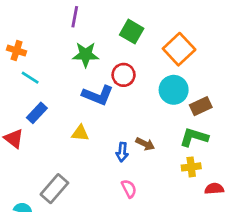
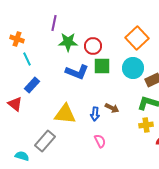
purple line: (75, 17) -> (54, 23), moved
green square: (132, 32) -> (102, 66), moved, turned -30
red circle: (124, 75) -> (93, 46), moved
cyan line: (30, 78) -> (27, 59), turned 32
yellow triangle: (80, 133) -> (65, 114), moved, size x1.6

